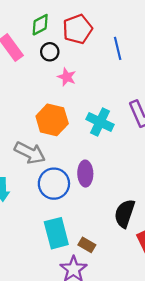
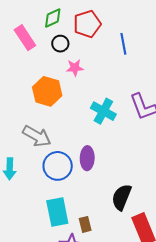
pink star: (67, 77) -> (75, 68), turned -30
orange hexagon: (52, 120) -> (47, 91), moved
brown rectangle: (87, 245) -> (85, 224), turned 42

